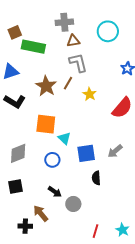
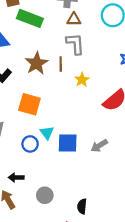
brown line: (68, 83) -> (61, 64), turned -40
cyan triangle: (64, 138) -> (47, 133), moved
black semicircle: (96, 178) -> (82, 206), moved
black arrow: (55, 192) -> (16, 177), moved, turned 136

